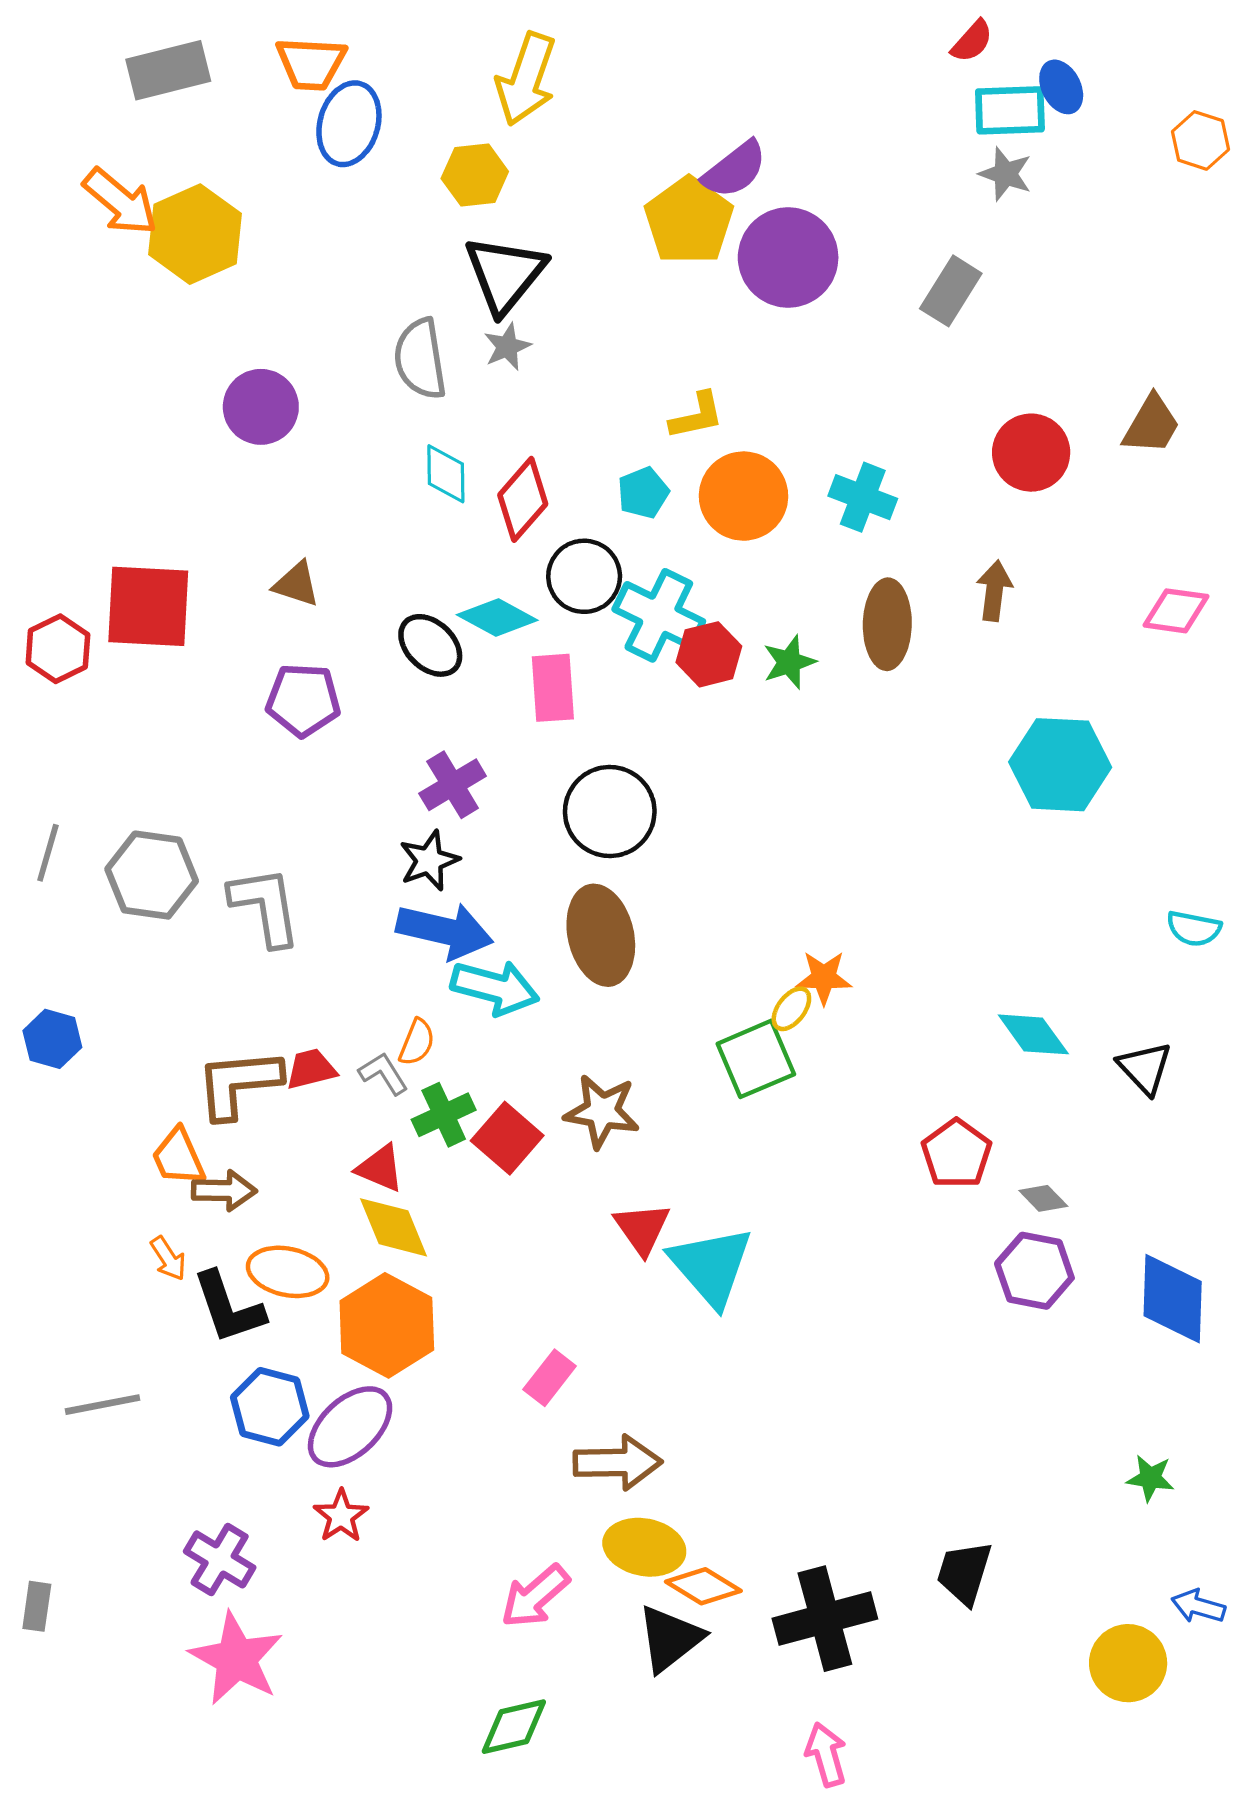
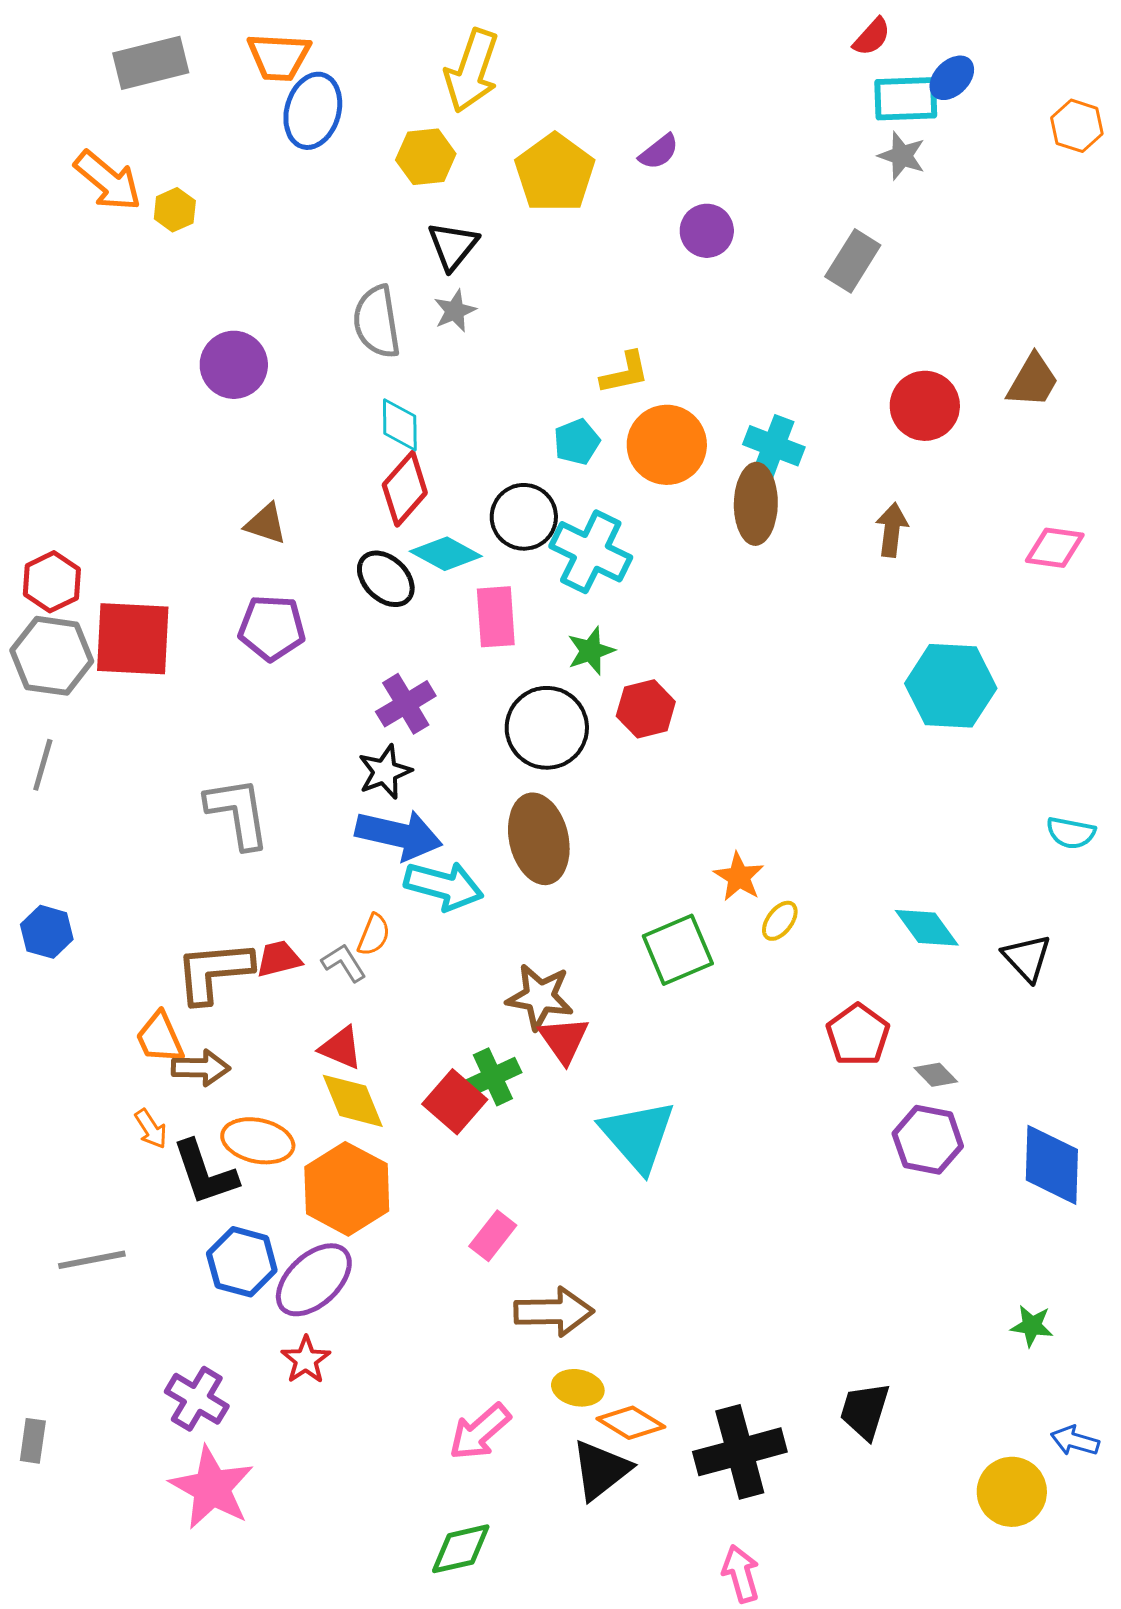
blue ellipse: (1061, 87) -> (952, 78), turned 72
purple semicircle: (735, 169) -> (659, 152), size x0.7
yellow pentagon: (689, 221) -> (555, 173), moved
yellow hexagon: (195, 234) -> (175, 210), size x0.5
purple circle: (788, 257) -> (707, 231), size x0.6
black triangle: (505, 274) -> (453, 246), size x0.7
red diamond: (523, 499) -> (405, 489), moved
red square: (148, 606) -> (133, 639), moved
brown ellipse: (887, 624) -> (756, 504), moved
red hexagon: (709, 654) -> (646, 709), moved
green star: (789, 662) -> (591, 651), moved
gray hexagon: (152, 875) -> (52, 656), moved
orange star: (824, 978) -> (739, 877), turned 30
yellow ellipse: (791, 1009) -> (780, 921), moved
green cross: (444, 1115) -> (493, 1077), moved
red square: (507, 1138) -> (455, 1102), moved
red triangle: (642, 1228) -> (564, 1040), moved
yellow ellipse: (644, 1547) -> (578, 1388), size x0.7

